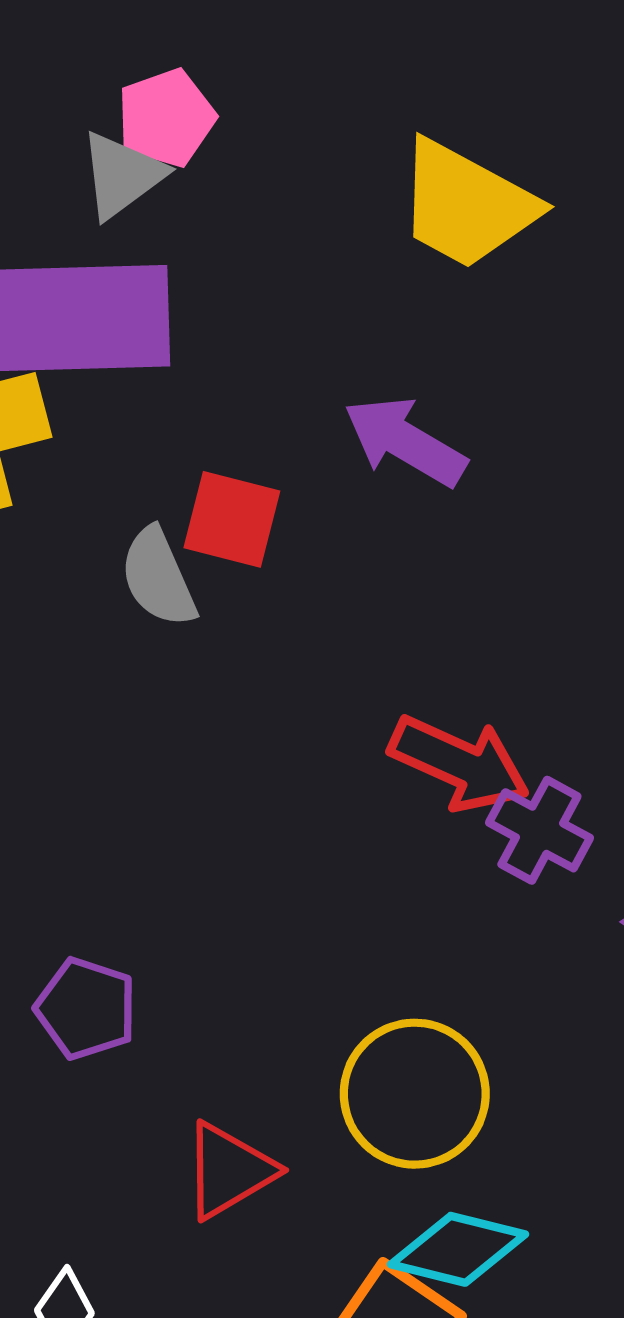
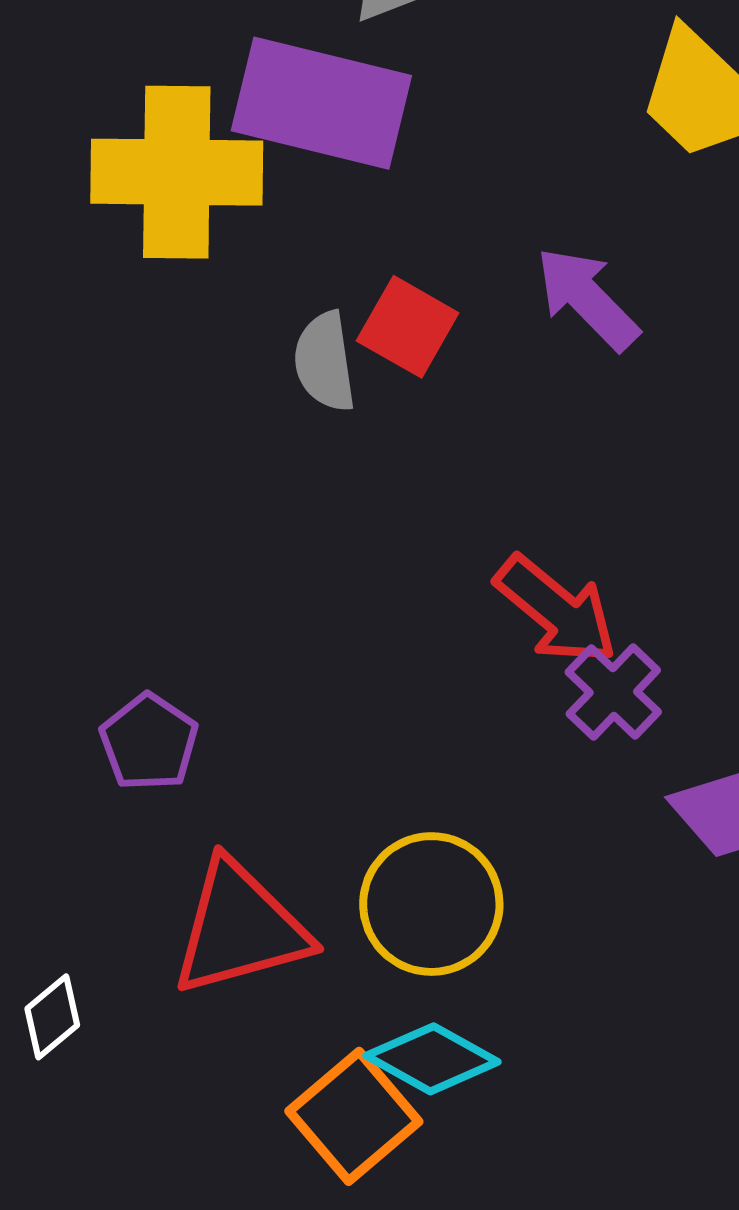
red triangle: (229, 1171) -> (240, 928), size x1.5

